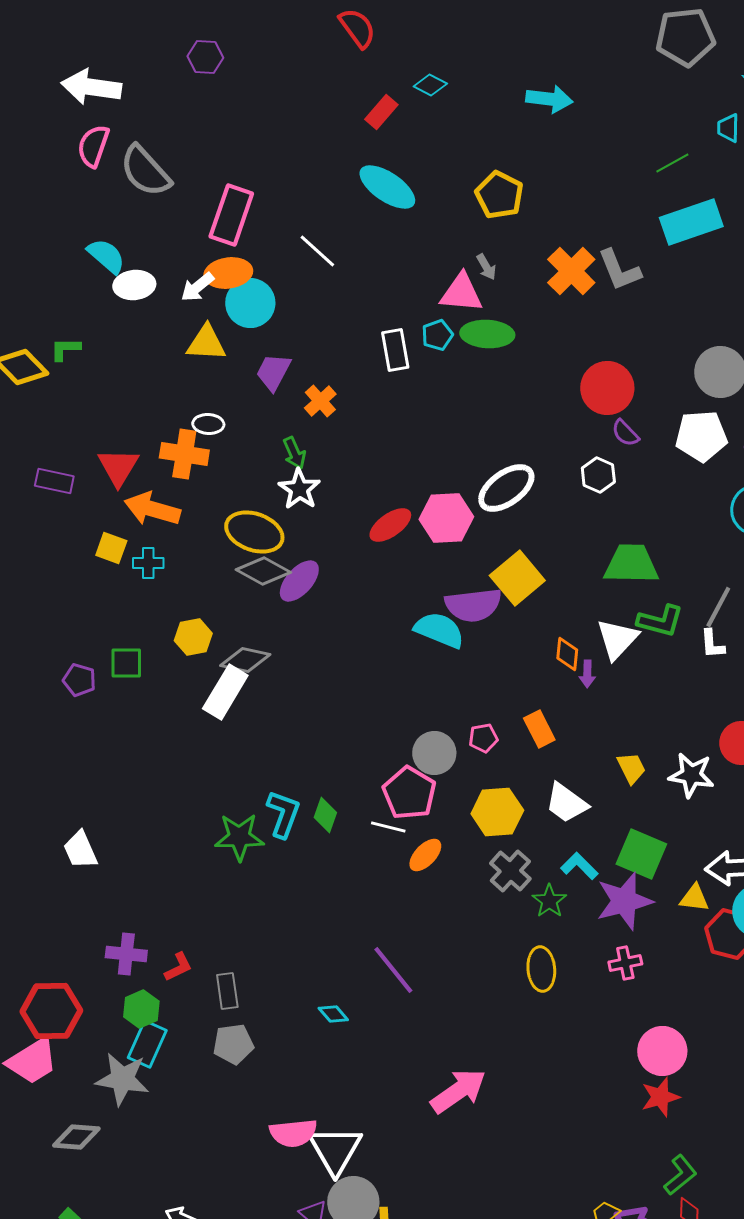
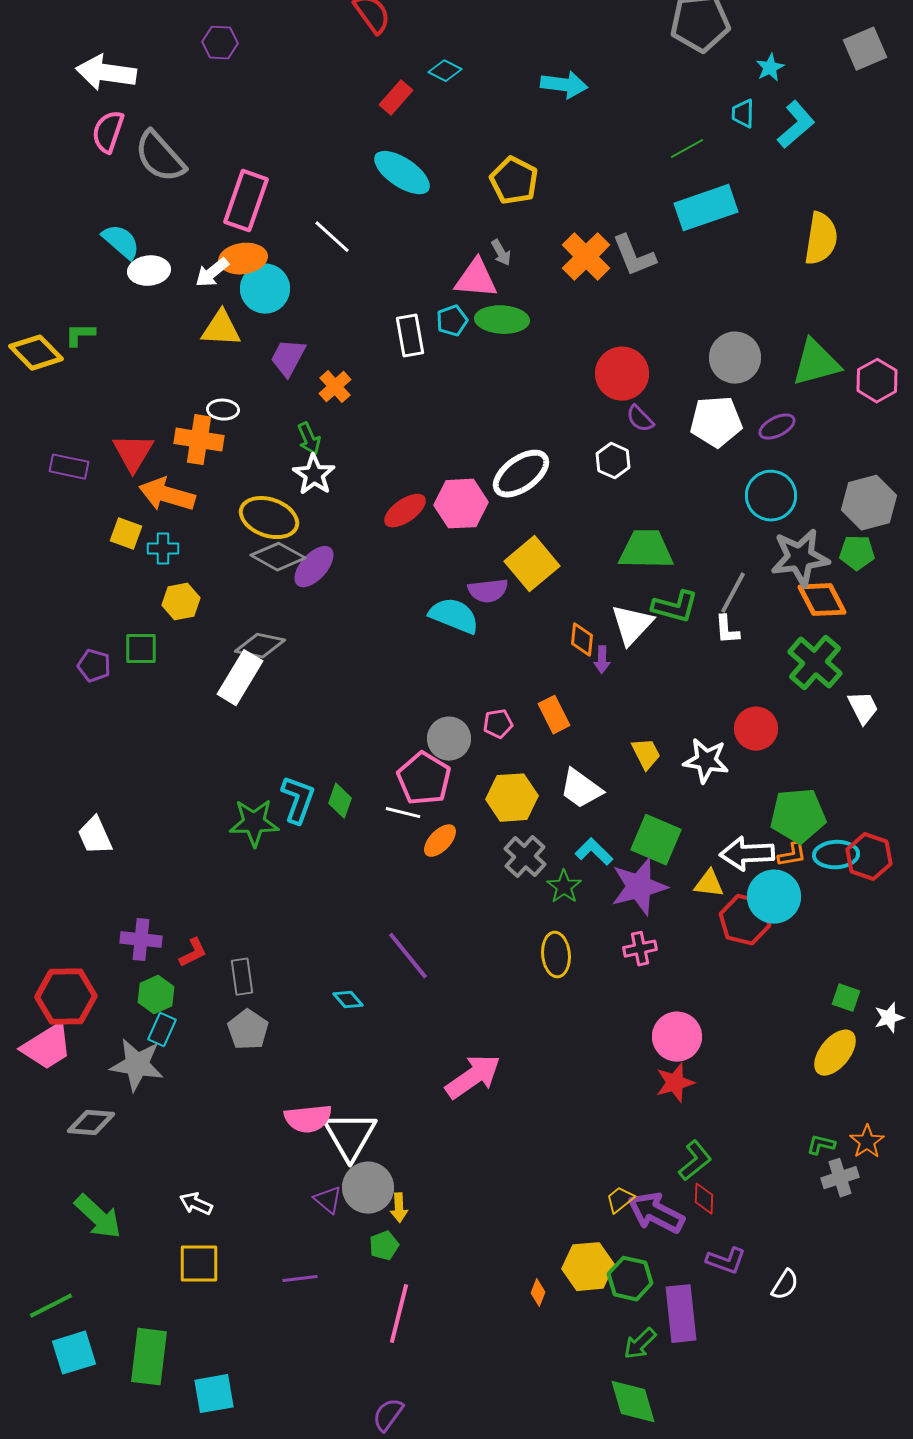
purple semicircle: (473, 605) -> (488, 591), size x0.7
yellow hexagon: (193, 637) -> (181, 602), moved
cyan rectangle: (147, 1044) -> (162, 1030), size x0.7
gray pentagon: (233, 1044) -> (248, 1030), turned -30

